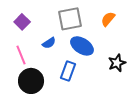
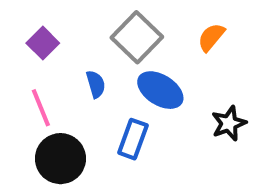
gray square: (70, 19) -> (137, 37), turned -35
blue semicircle: (49, 43) -> (96, 84), turned -72

